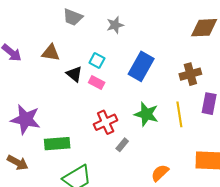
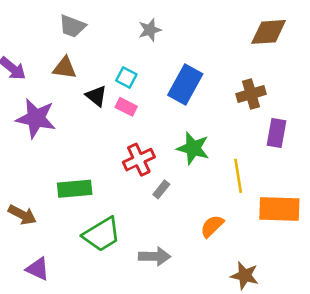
gray trapezoid: (73, 17) -> (72, 26), moved
yellow line: (179, 114) -> (238, 176), moved
purple star: (25, 119) -> (36, 118), moved

